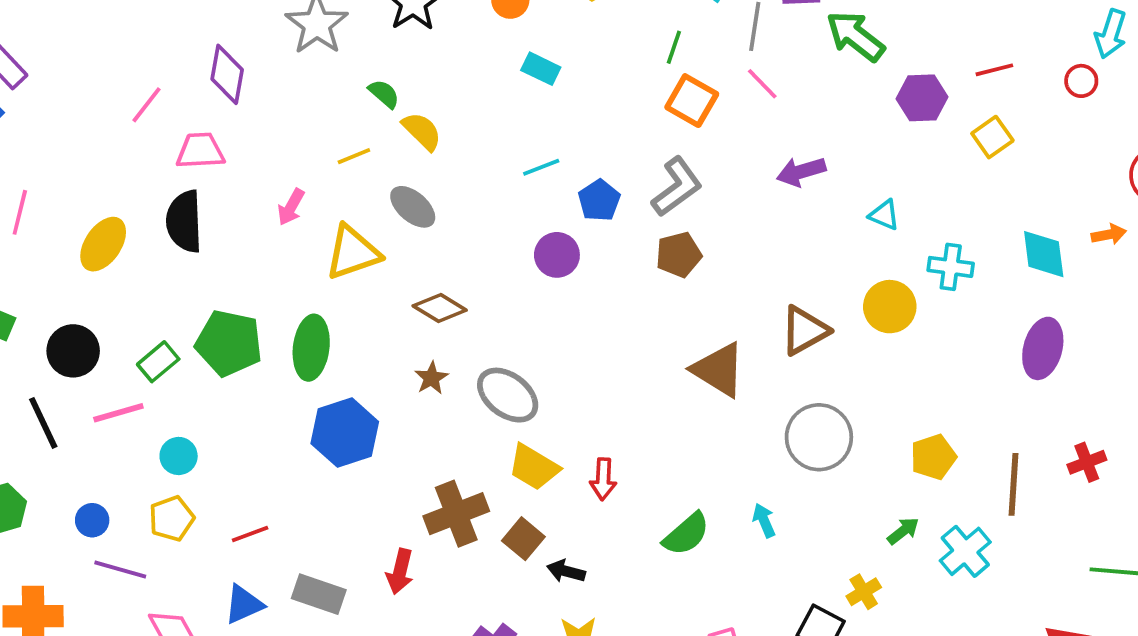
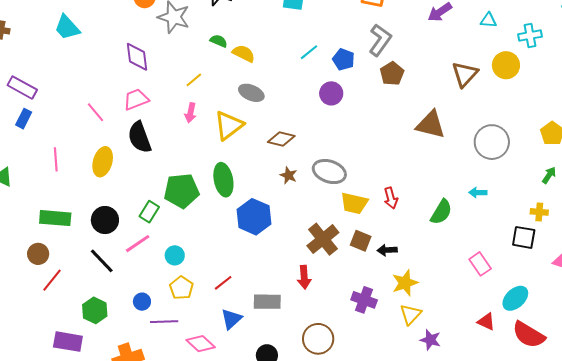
pink line: (147, 105) -> (95, 112), moved, turned -60
yellow line: (354, 156) -> (194, 80), moved
brown triangle: (805, 330) -> (465, 74), moved
cyan arrow: (764, 520) -> (478, 193), turned -48
yellow cross: (864, 592) -> (539, 212), turned -36

